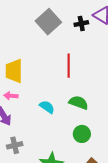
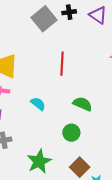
black cross: (81, 24) -> (69, 12), moved
green semicircle: (79, 103) -> (83, 104), moved

